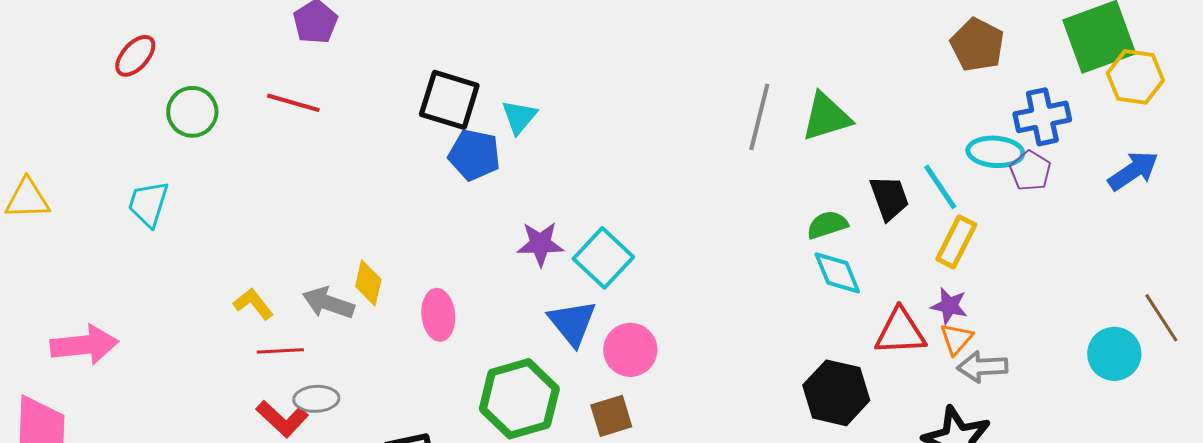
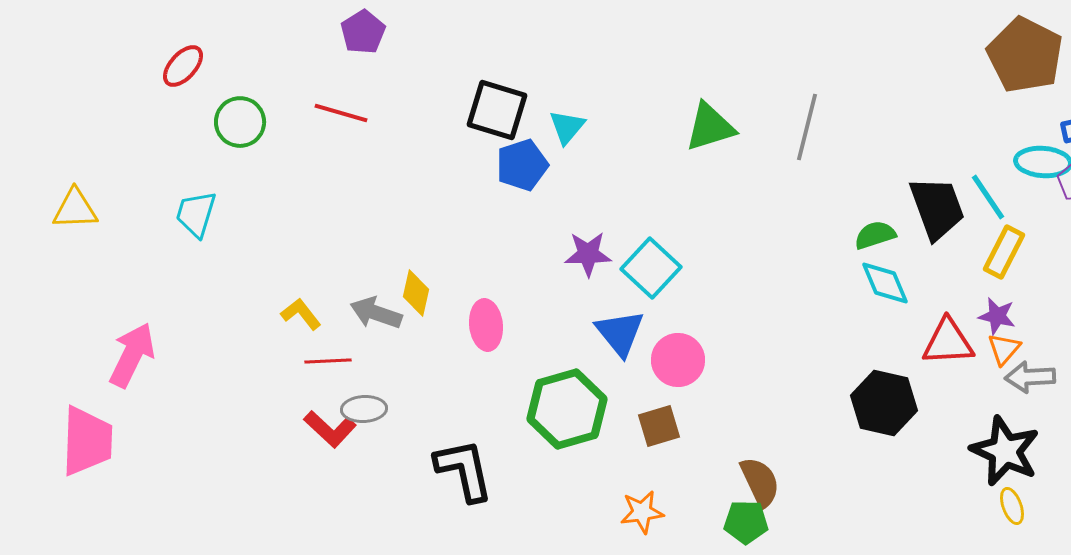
brown pentagon: (977, 45) -> (1025, 55), size x1.4
green triangle: (826, 117) -> (710, 127), moved
blue pentagon: (474, 155) -> (522, 165), turned -30
black trapezoid: (889, 198) -> (937, 208), size x1.4
pink arrow: (84, 345) -> (132, 355), turned -58

